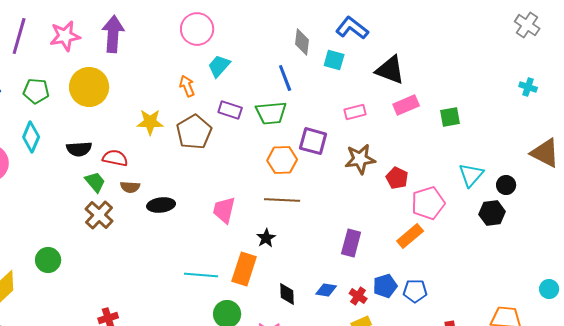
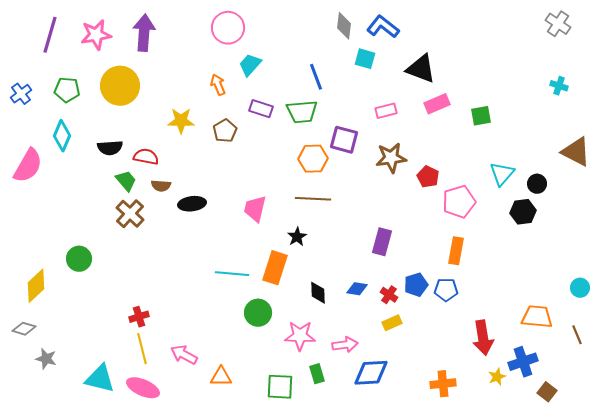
gray diamond: (302, 42) -> (344, 26), moved
brown pentagon: (194, 132) -> (225, 131), size x0.7
orange rectangle: (410, 236) -> (456, 251), moved, turned -40

